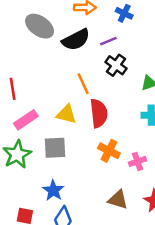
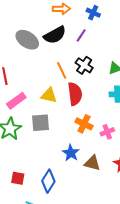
gray ellipse: (40, 26) -> (27, 40), moved
purple line: (108, 41) -> (81, 35), turned -32
black cross: (116, 65) -> (84, 65), moved
blue star: (53, 190) -> (71, 153), moved

